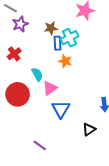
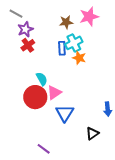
brown star: (51, 28) -> (66, 22), moved
red cross: (14, 54) -> (28, 45), moved
orange star: (65, 61) -> (79, 58), moved
red circle: (18, 94) -> (35, 97), moved

